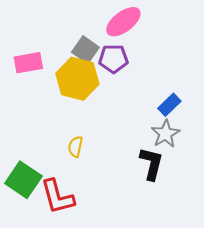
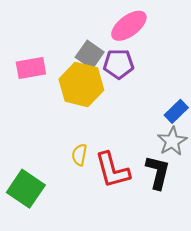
red L-shape: (57, 197) -> (112, 170), moved

